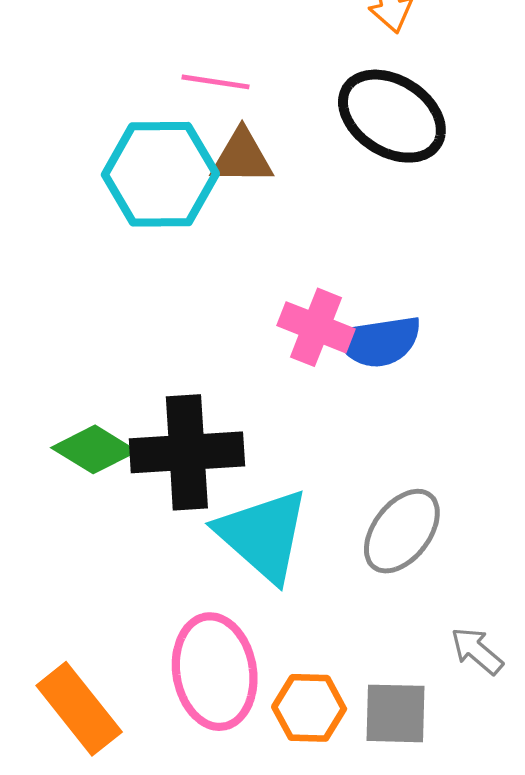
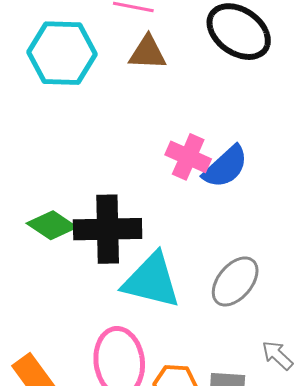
cyan hexagon: (160, 174) -> (62, 53), moved
blue semicircle: (379, 341) -> (225, 167), turned -36
cyan triangle: (263, 535) -> (152, 281), turned -30

